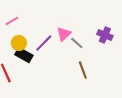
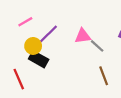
pink triangle: (64, 34) -> (83, 36), turned 35
purple line: (44, 43) -> (49, 34), moved

